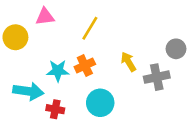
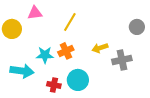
gray circle: (176, 49) -> (137, 27), moved
yellow arrow: (128, 62) -> (100, 48), turned -77
red cross: (55, 109) -> (54, 85), moved

